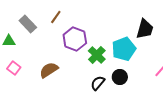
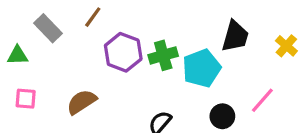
green cross: (97, 55) -> (163, 55), moved, turned 30
pink square: (14, 68) -> (26, 99), turned -32
black circle: (120, 77) -> (222, 116), moved

